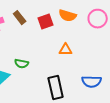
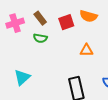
green semicircle: (22, 64) -> (40, 38), moved

